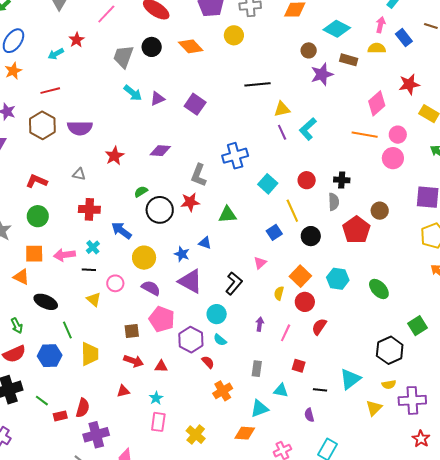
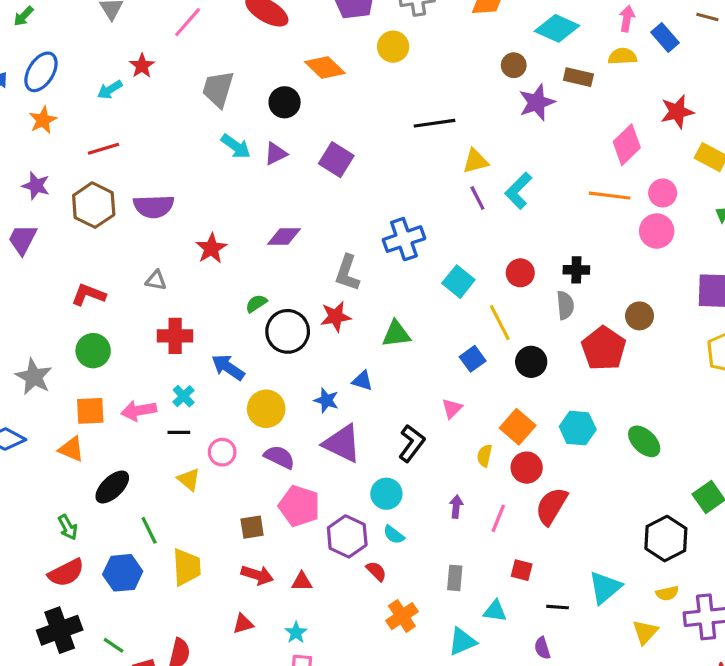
black circle: (152, 47) -> (285, 102), moved
black ellipse: (46, 302) -> (112, 487), turned -65
red semicircle: (319, 327) -> (551, 506), size x1.4

